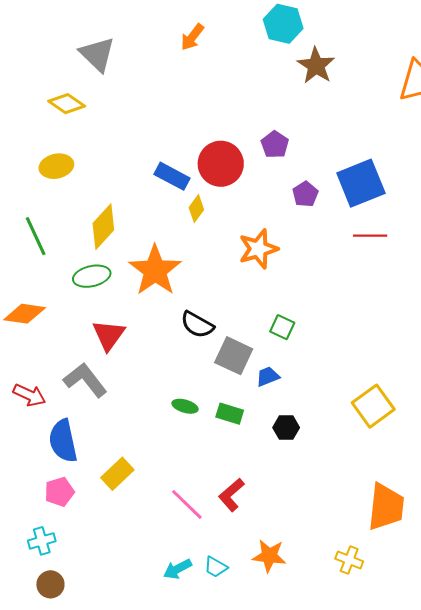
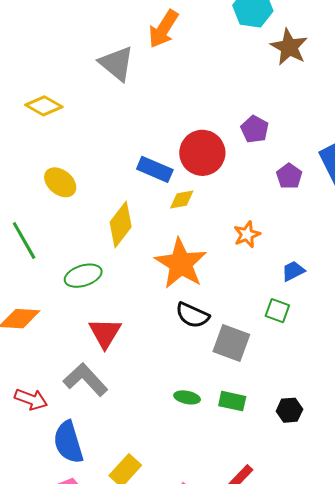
orange arrow: (192, 37) -> (163, 29), size x1.4
gray triangle: (97, 54) -> (117, 63), moved
yellow ellipse: (56, 166) -> (60, 182), moved, turned 56
yellow diamond: (196, 209) -> (182, 199), turned 48
yellow diamond: (103, 227) -> (121, 224), moved
orange star: (258, 249) -> (247, 234), size x0.7
orange star: (155, 270) -> (181, 264), moved
blue trapezoid: (268, 376) -> (293, 271), moved

